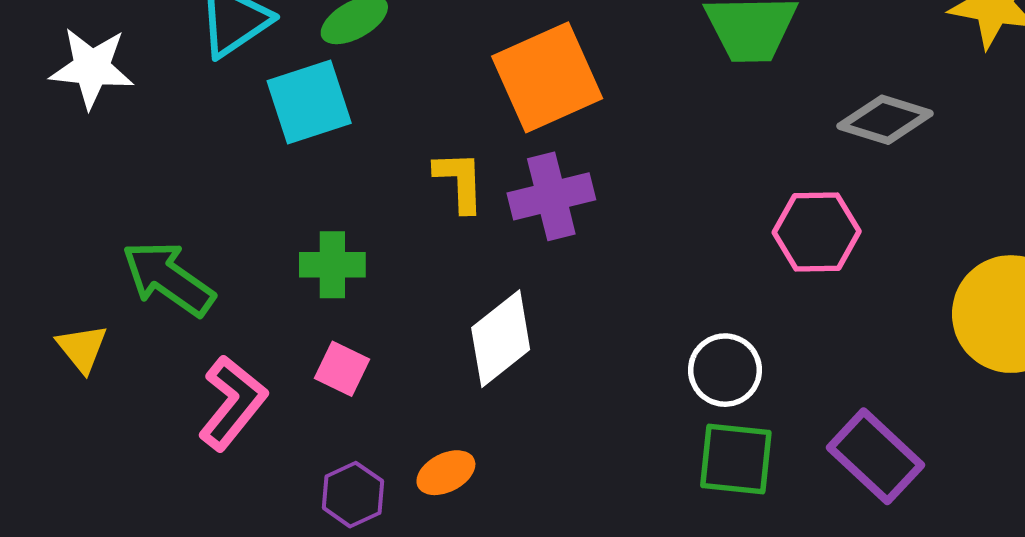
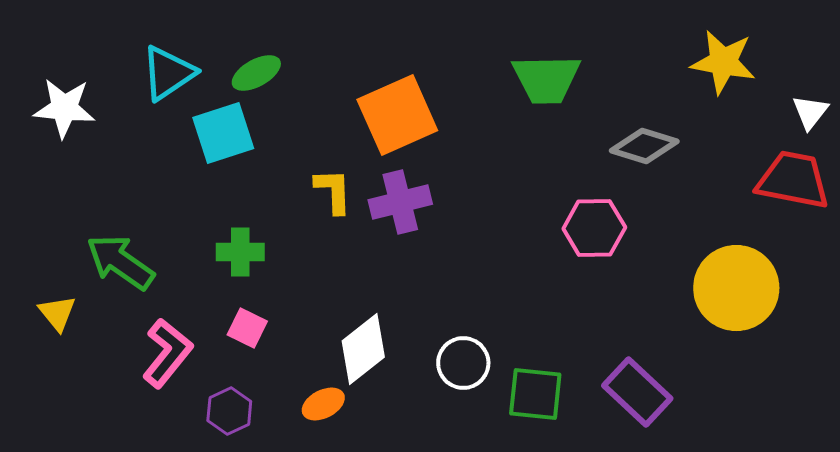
white diamond: (501, 339) -> (363, 349), moved
white circle: (725, 370) -> (463, 363), moved
purple hexagon: (353, 495) -> (229, 411), moved

